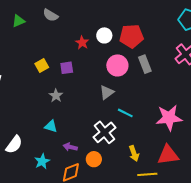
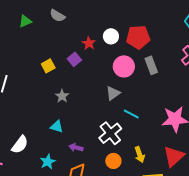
purple square: (67, 68) -> (74, 59), moved, turned -32
red triangle: (168, 155) -> (174, 156), turned -35
orange circle: (94, 159) -> (113, 161), moved

